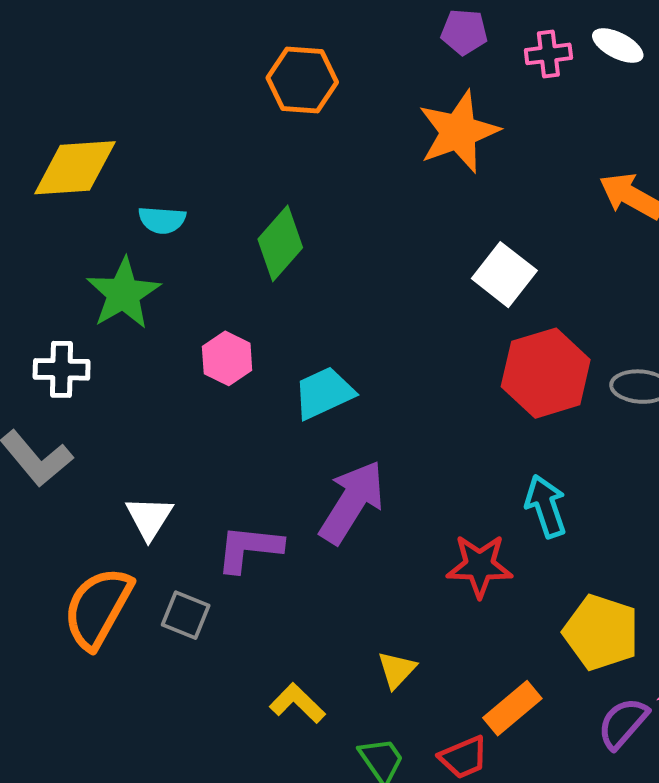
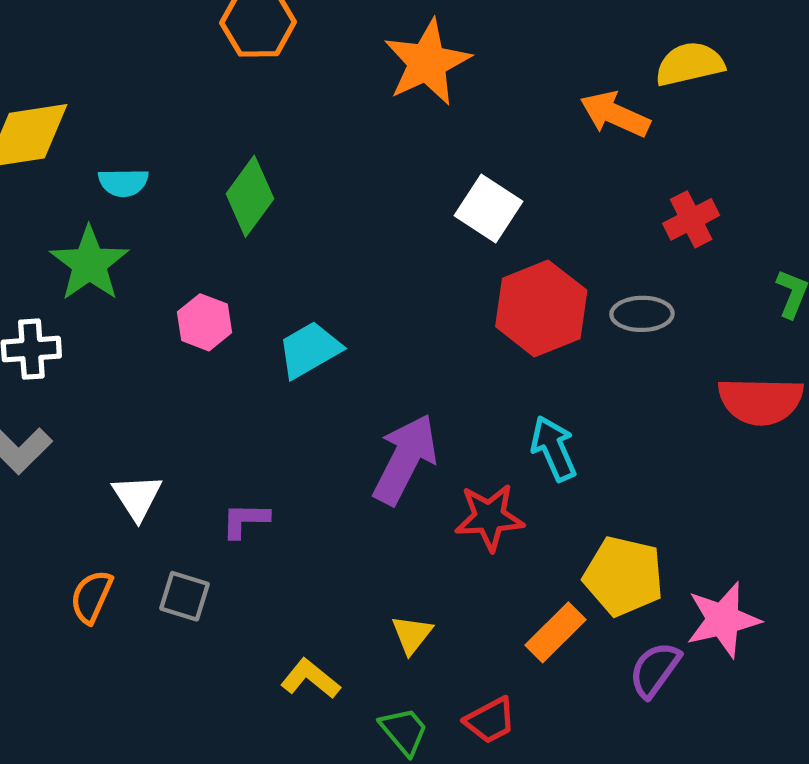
purple arrow: (352, 502) -> (405, 459), moved
purple L-shape: (249, 548) -> (245, 520), size x0.7
orange semicircle: (98, 608) -> (91, 597), size x0.6
orange rectangle: (512, 708) -> (556, 632), moved

